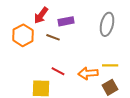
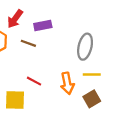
gray ellipse: (107, 24) -> (85, 47), moved
orange arrow: (88, 73) -> (67, 83), turned -96

